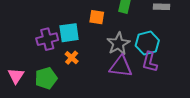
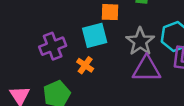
cyan square: (69, 33) -> (95, 35), moved

